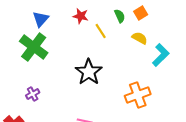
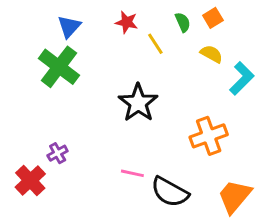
purple cross: (33, 94) -> (58, 153), moved

